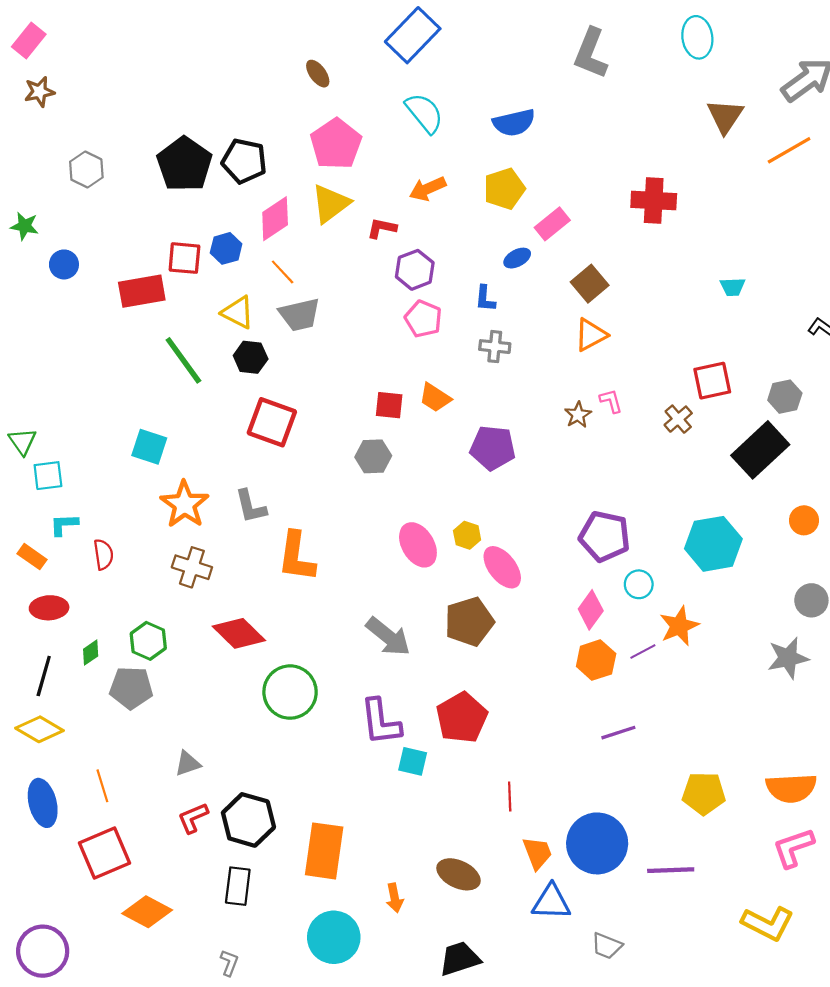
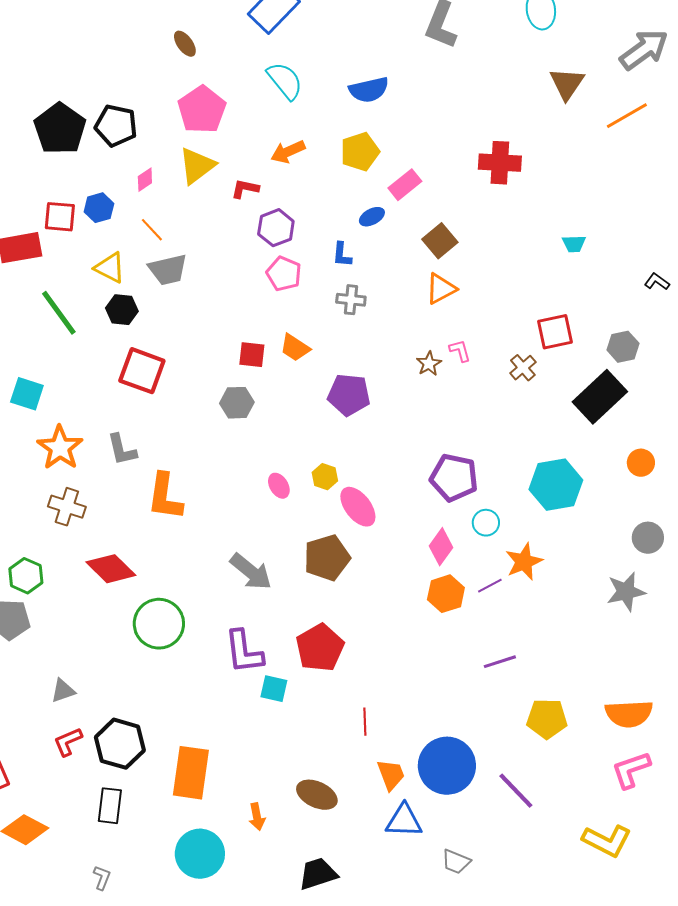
pink diamond: (275, 219) -> (145, 180), size x0.6
pink ellipse: (418, 545) -> (279, 486), size x0.6
purple line: (618, 733) -> (500, 662), moved
purple line: (671, 870) -> (516, 791), turned 48

